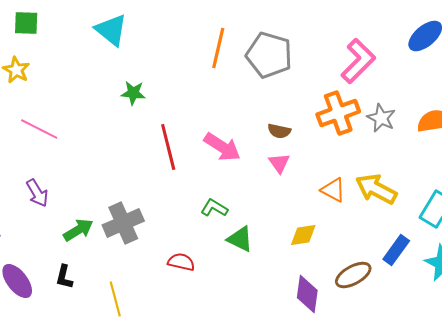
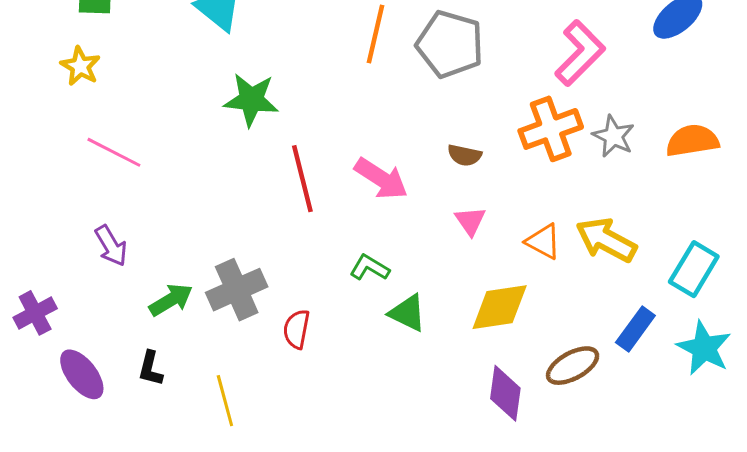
green star: (133, 93) -> (251, 100), size x1.5
pink triangle: (279, 163) -> (470, 221), moved
yellow diamond: (303, 235) -> (500, 307), size x1.5
red semicircle: (181, 262) -> (297, 329), moved, turned -92

